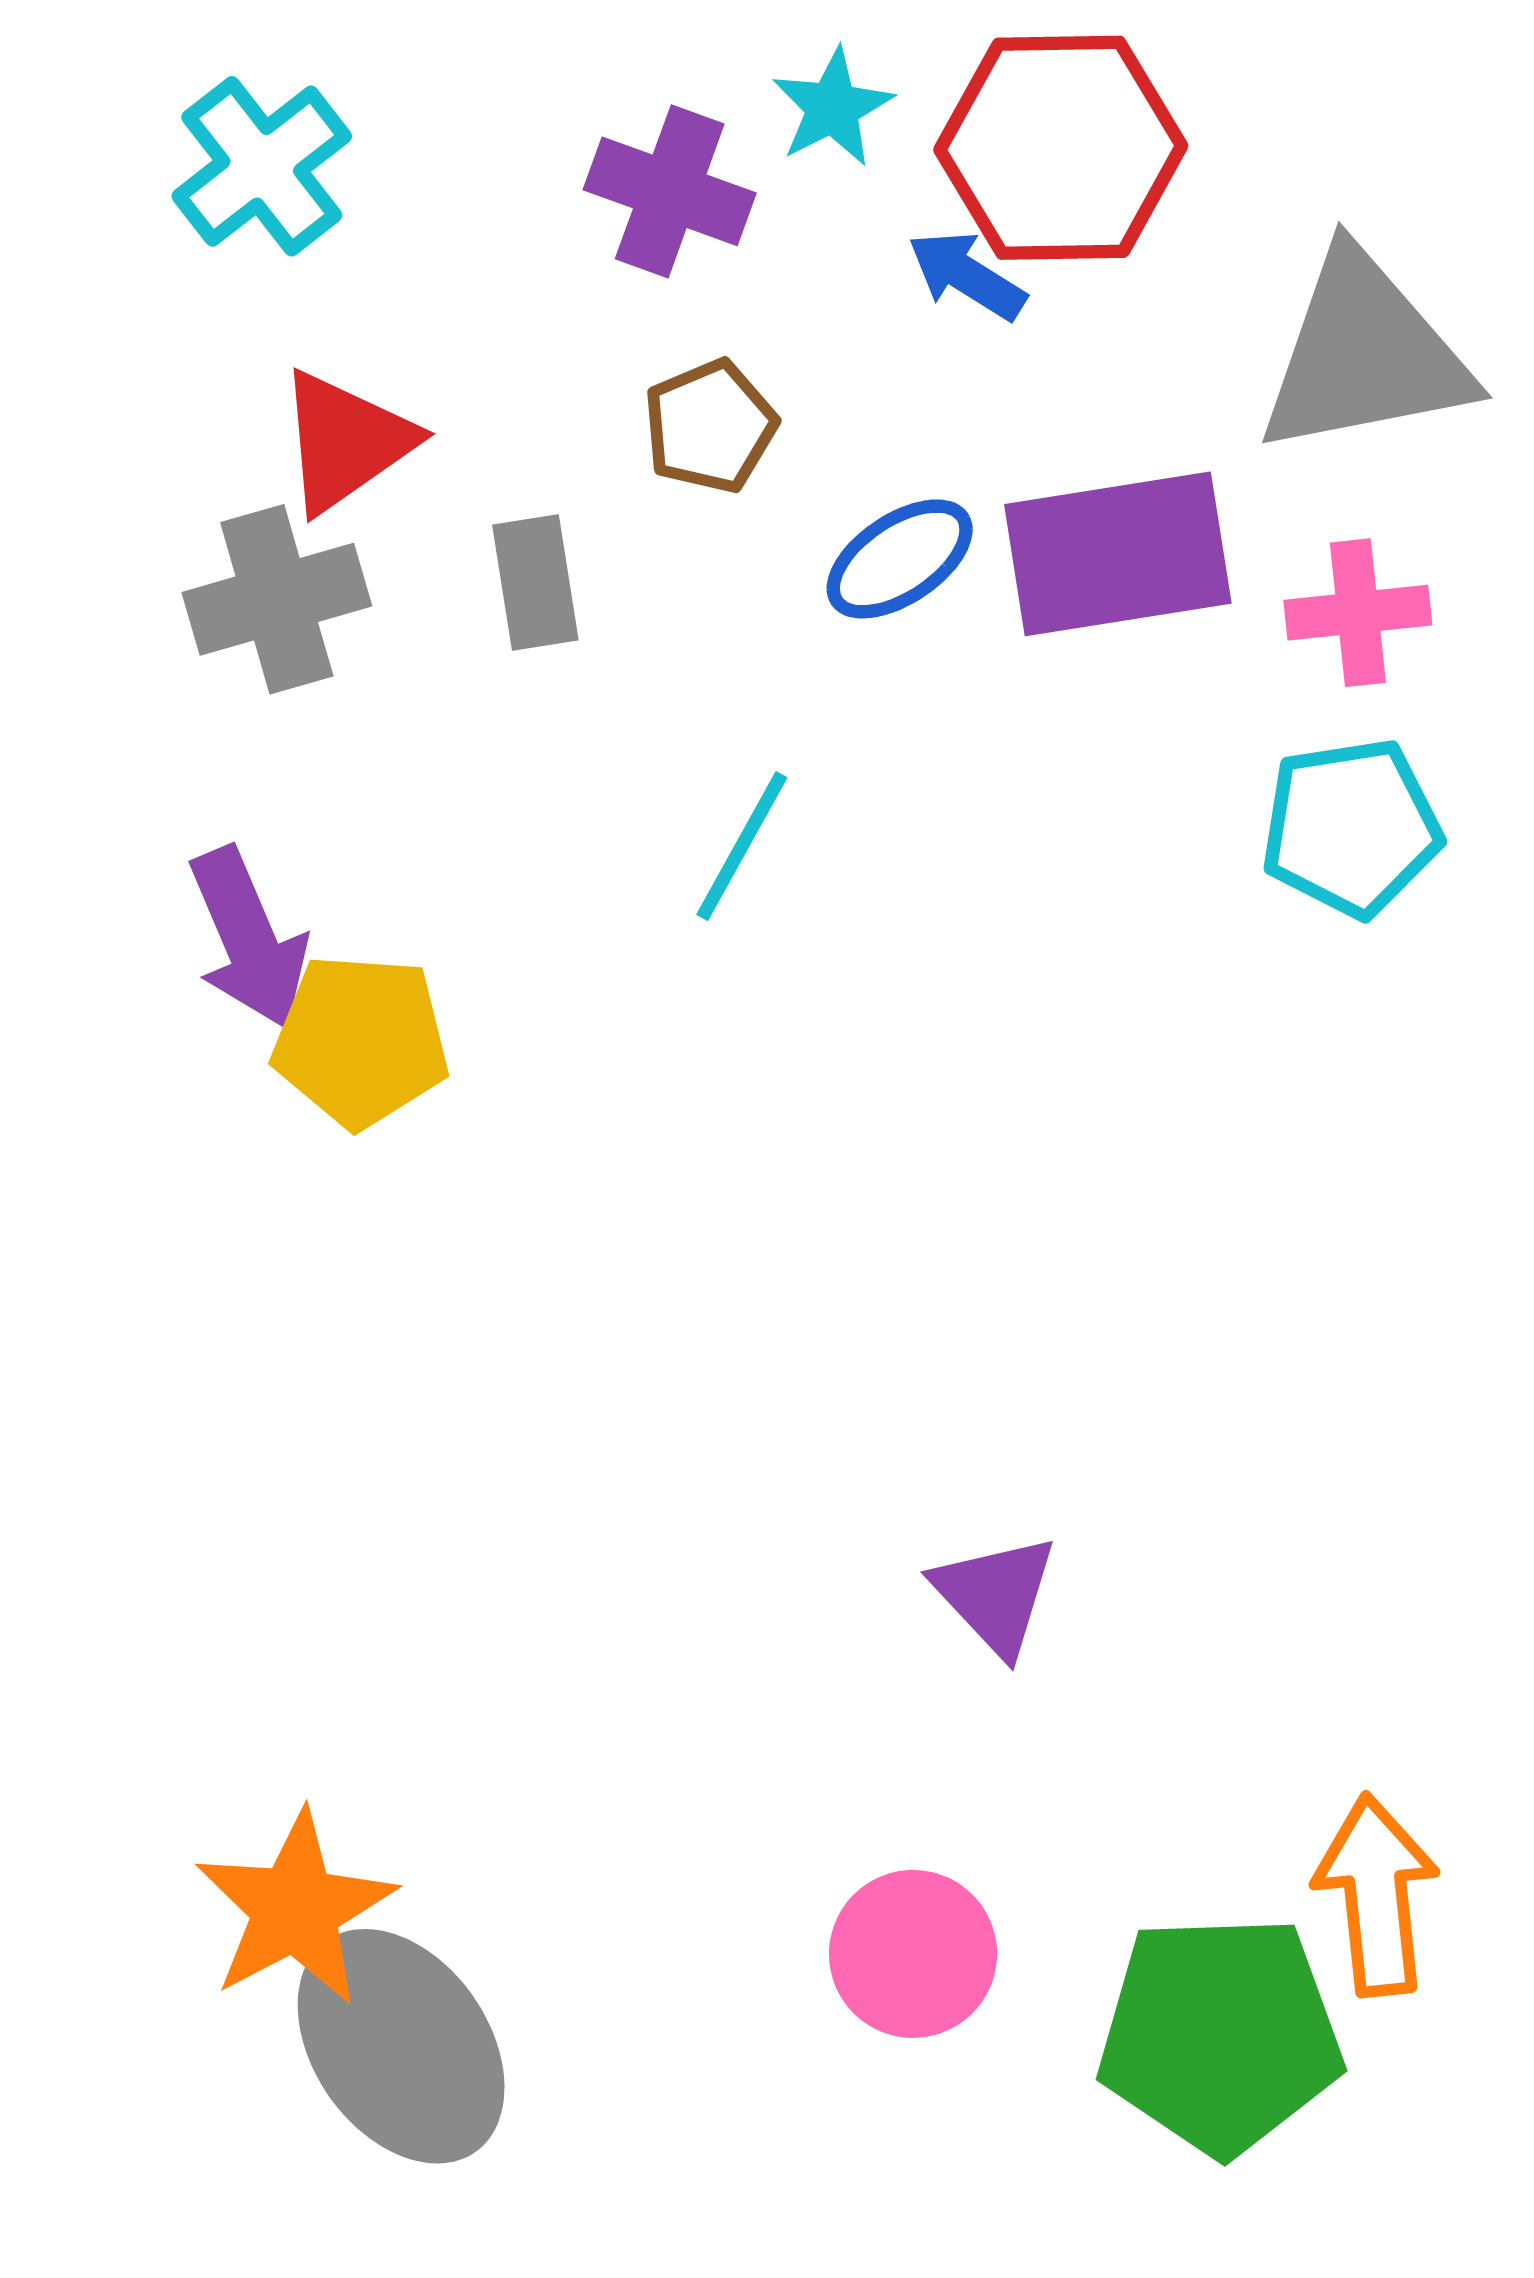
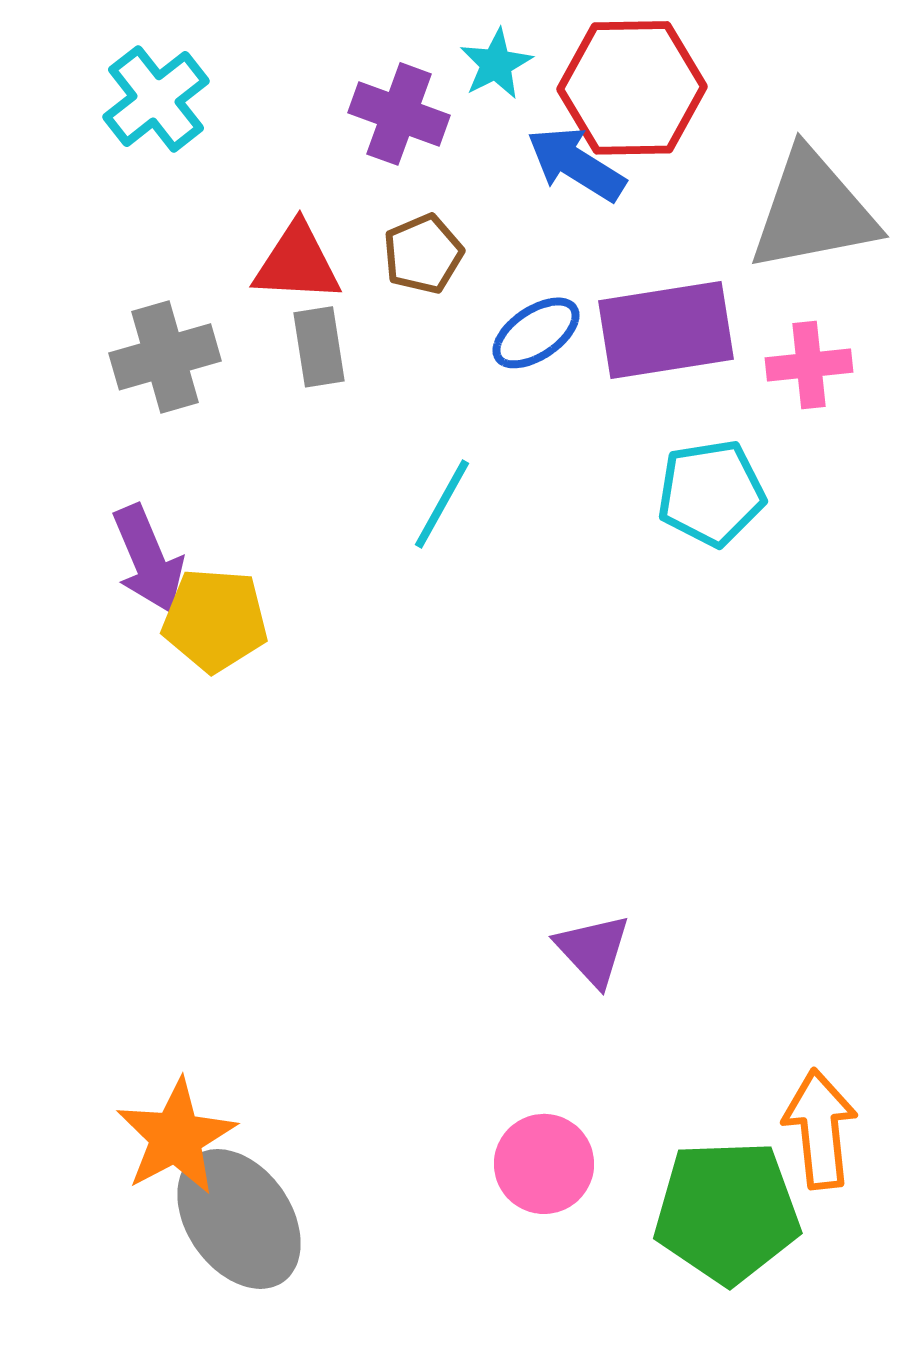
blue arrow: (967, 275) -> (576, 164), size x1.4
red triangle: (346, 441) -> (297, 263), moved, turned 38
cyan pentagon: (1351, 828) -> (711, 493), moved

